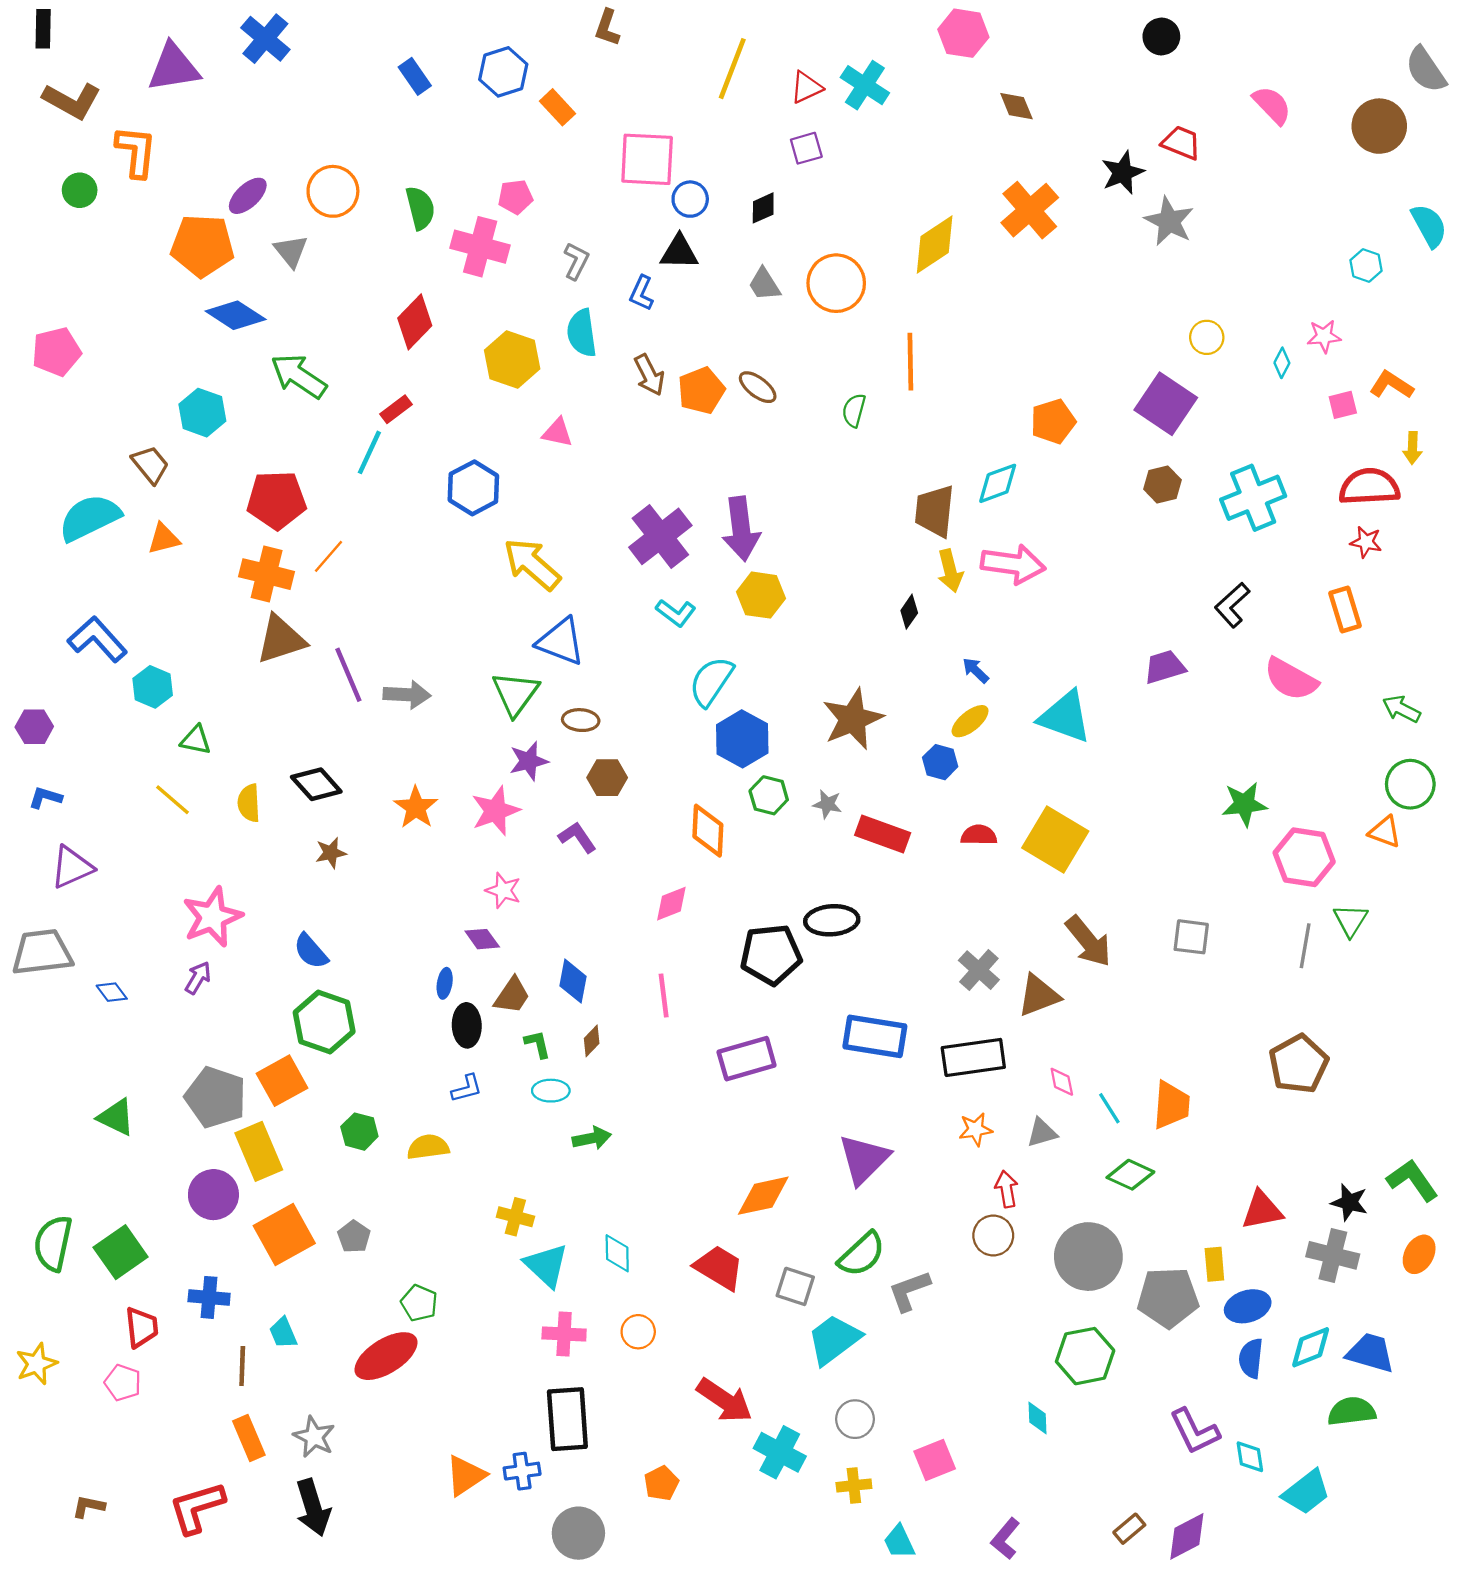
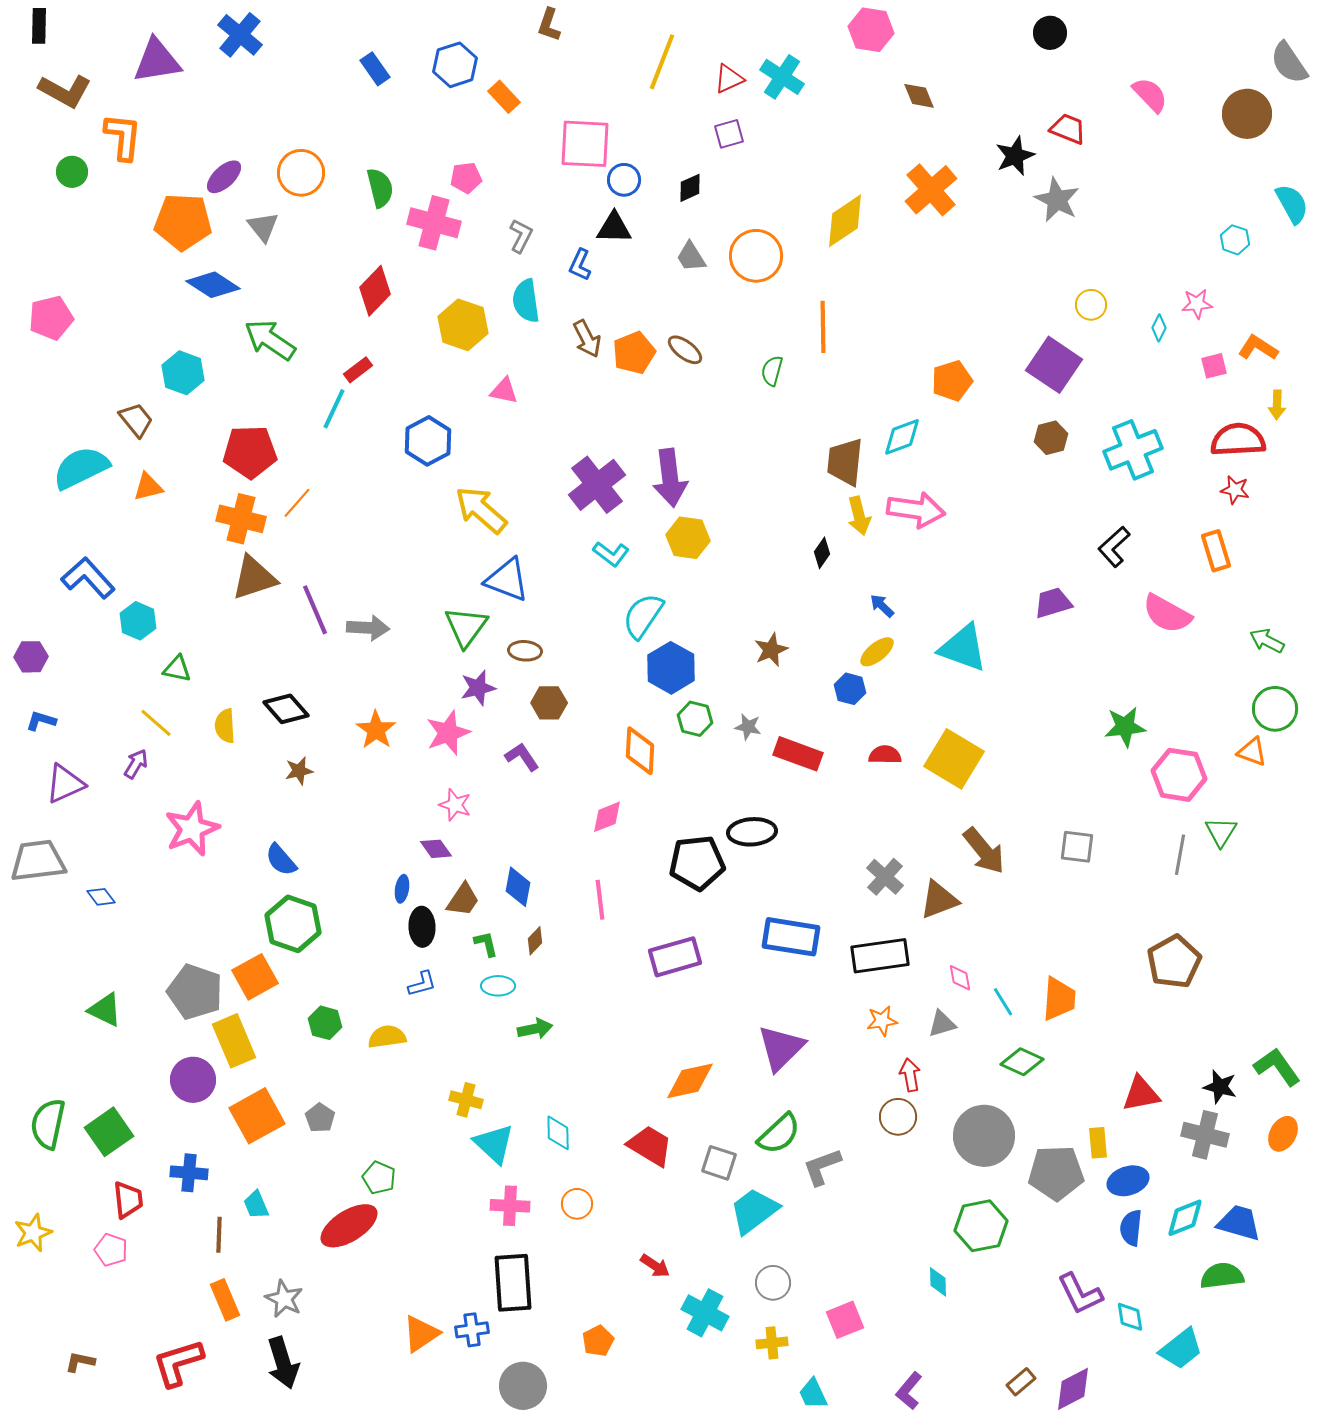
brown star: (853, 719) -> (771, 650), size x0.6
purple arrow: (198, 978) -> (136, 764), moved
red arrow: (724, 1400) -> (655, 1266), size x0.6

